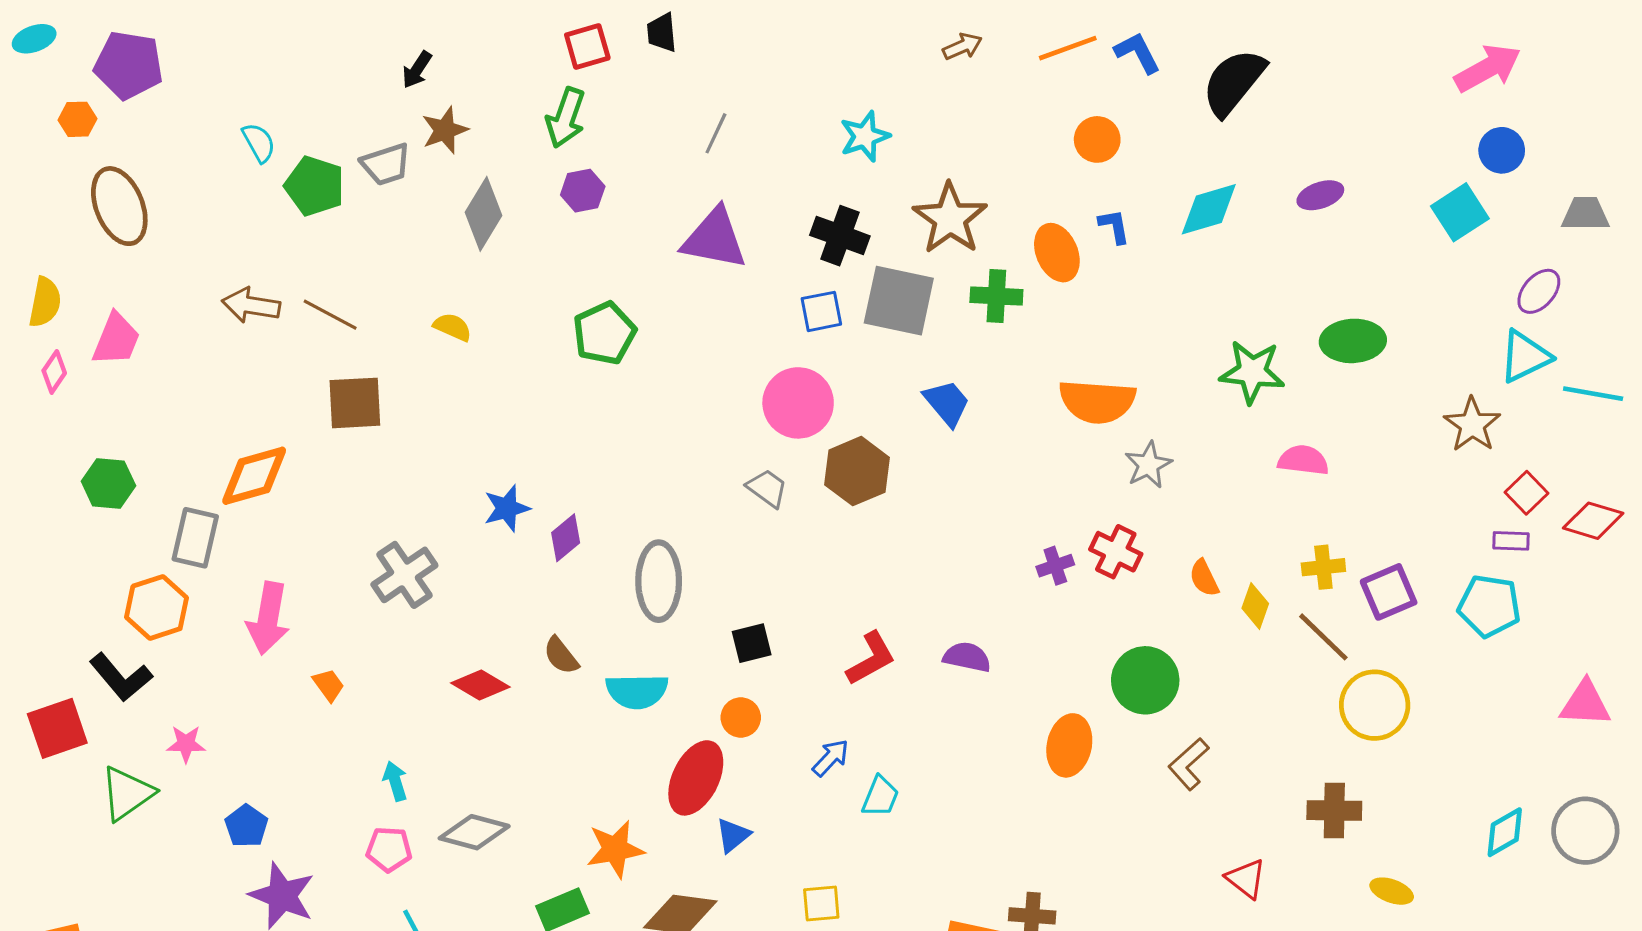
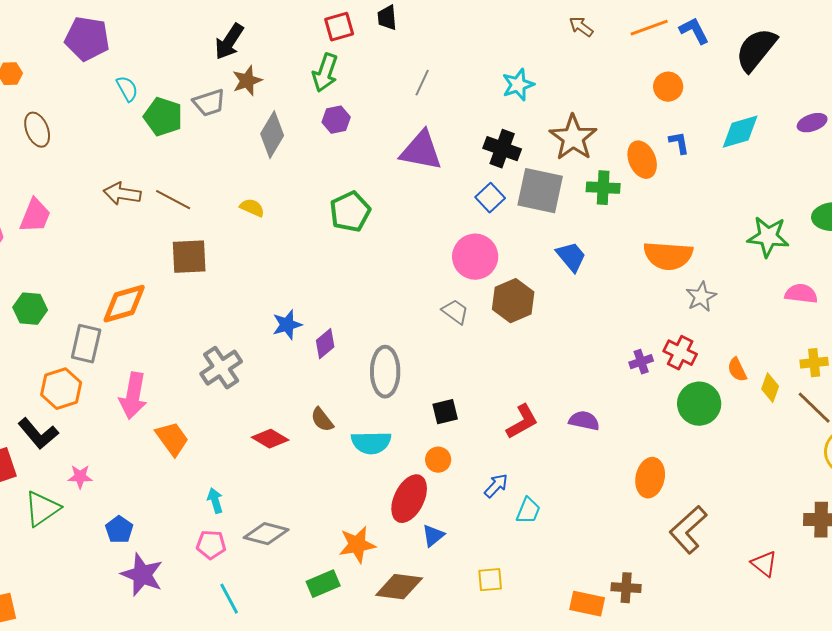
brown arrow: (962, 46) -> (581, 27), turned -120
purple pentagon: (129, 65) -> (87, 39), moved
black arrow: (417, 70) -> (229, 42), size x1.5
brown ellipse: (119, 206) -> (37, 130), size x0.7
blue square: (821, 311) -> (490, 198), turned -32
green circle: (1145, 680) -> (699, 404), moved
orange trapezoid: (329, 685) -> (172, 439), size x1.6
brown L-shape: (1189, 764) -> (688, 530), moved, size x1.4

